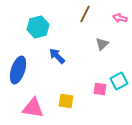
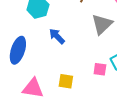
gray triangle: (102, 44) -> (102, 24), size x1.6

